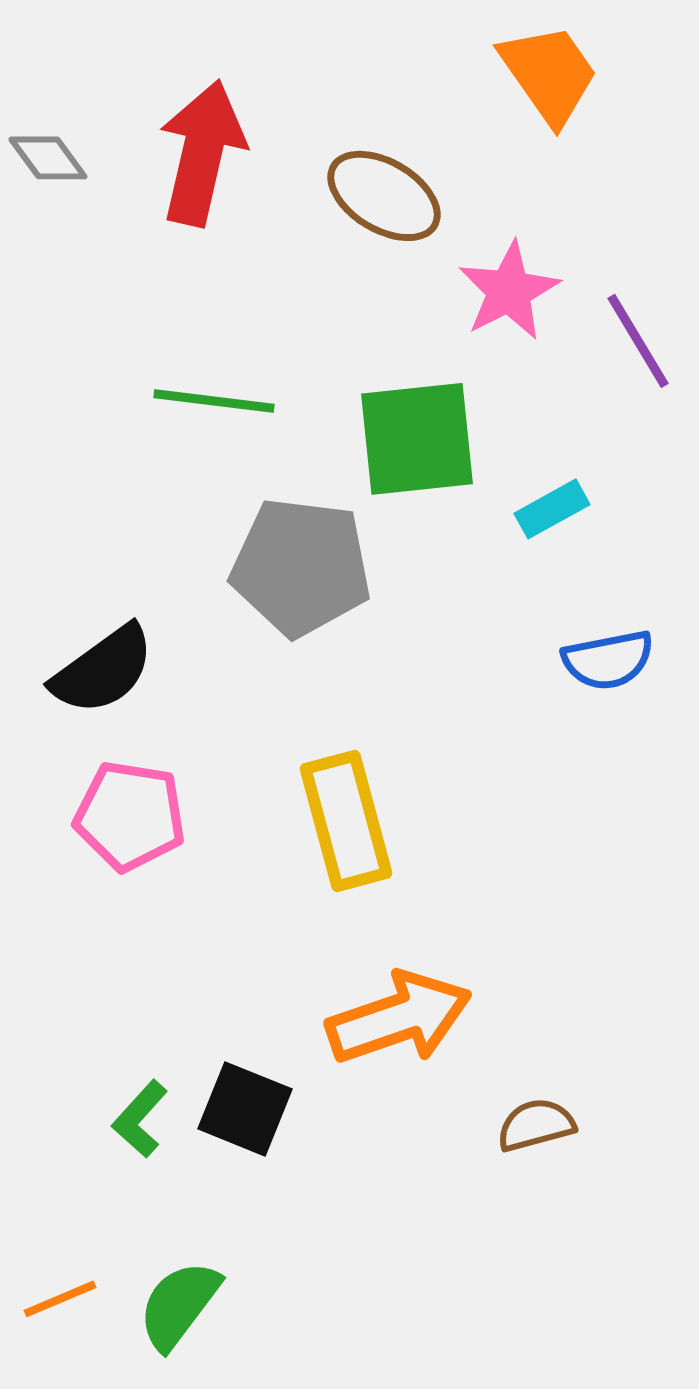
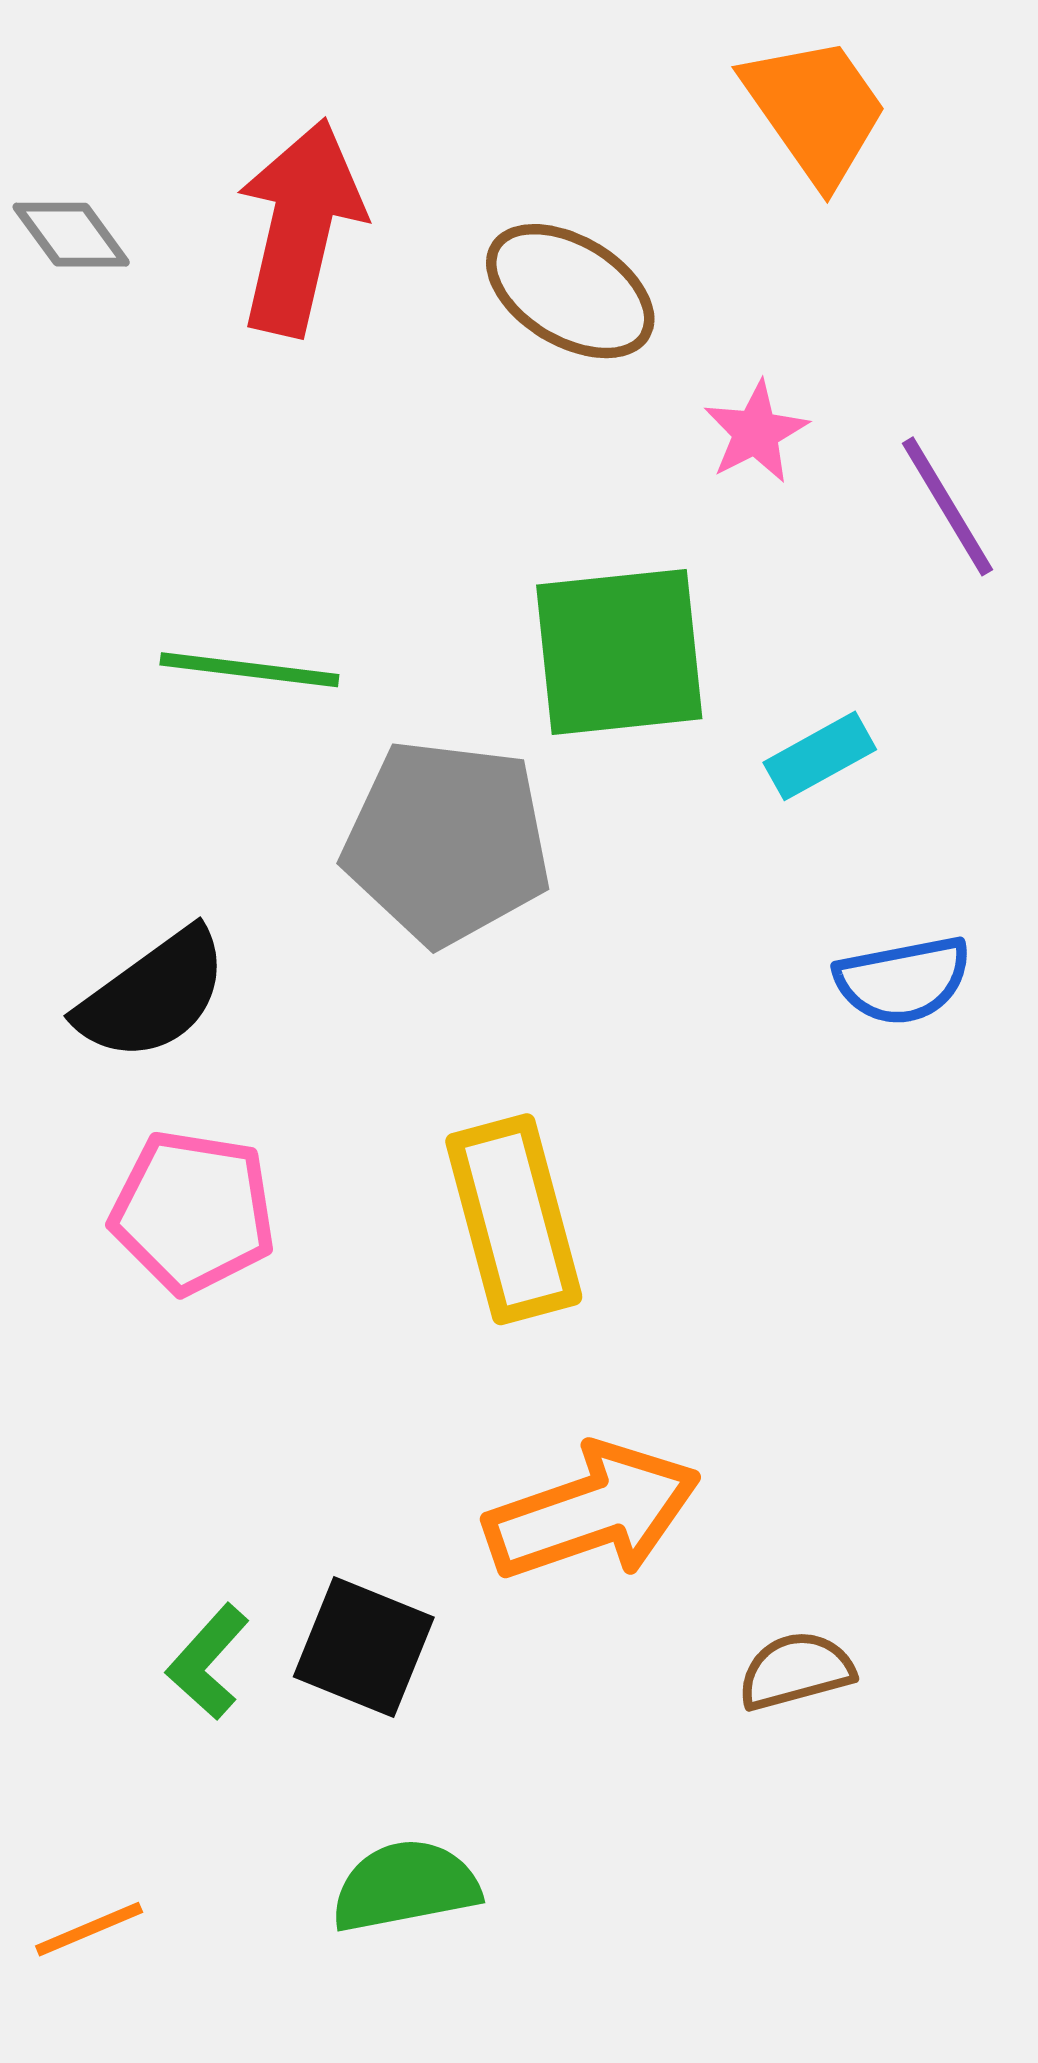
pink star: (509, 291) -> (756, 432), size x0.7
green line: (214, 401) -> (249, 670), moved
green semicircle: (179, 1305) -> (405, 1886), moved, turned 42

